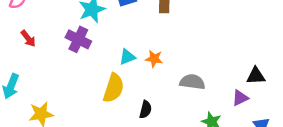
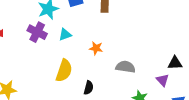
cyan triangle: (127, 57) -> (65, 35), moved
purple triangle: (240, 98) -> (163, 80), turned -48

